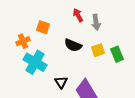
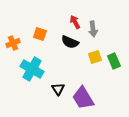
orange cross: (23, 41) -> (13, 43), moved
black semicircle: (73, 45) -> (70, 42), moved

